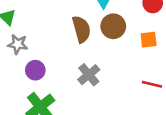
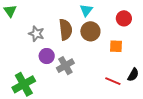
gray star: (18, 44) -> (36, 34), moved
purple circle: (35, 70) -> (47, 56), moved

